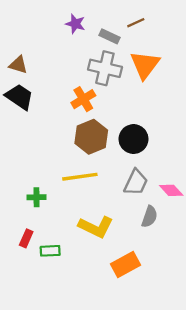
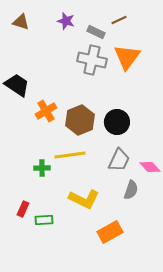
brown triangle: (18, 65) -> (21, 22), moved
orange cross: (83, 99) -> (46, 111), moved
green cross: (37, 197) -> (42, 168), moved

